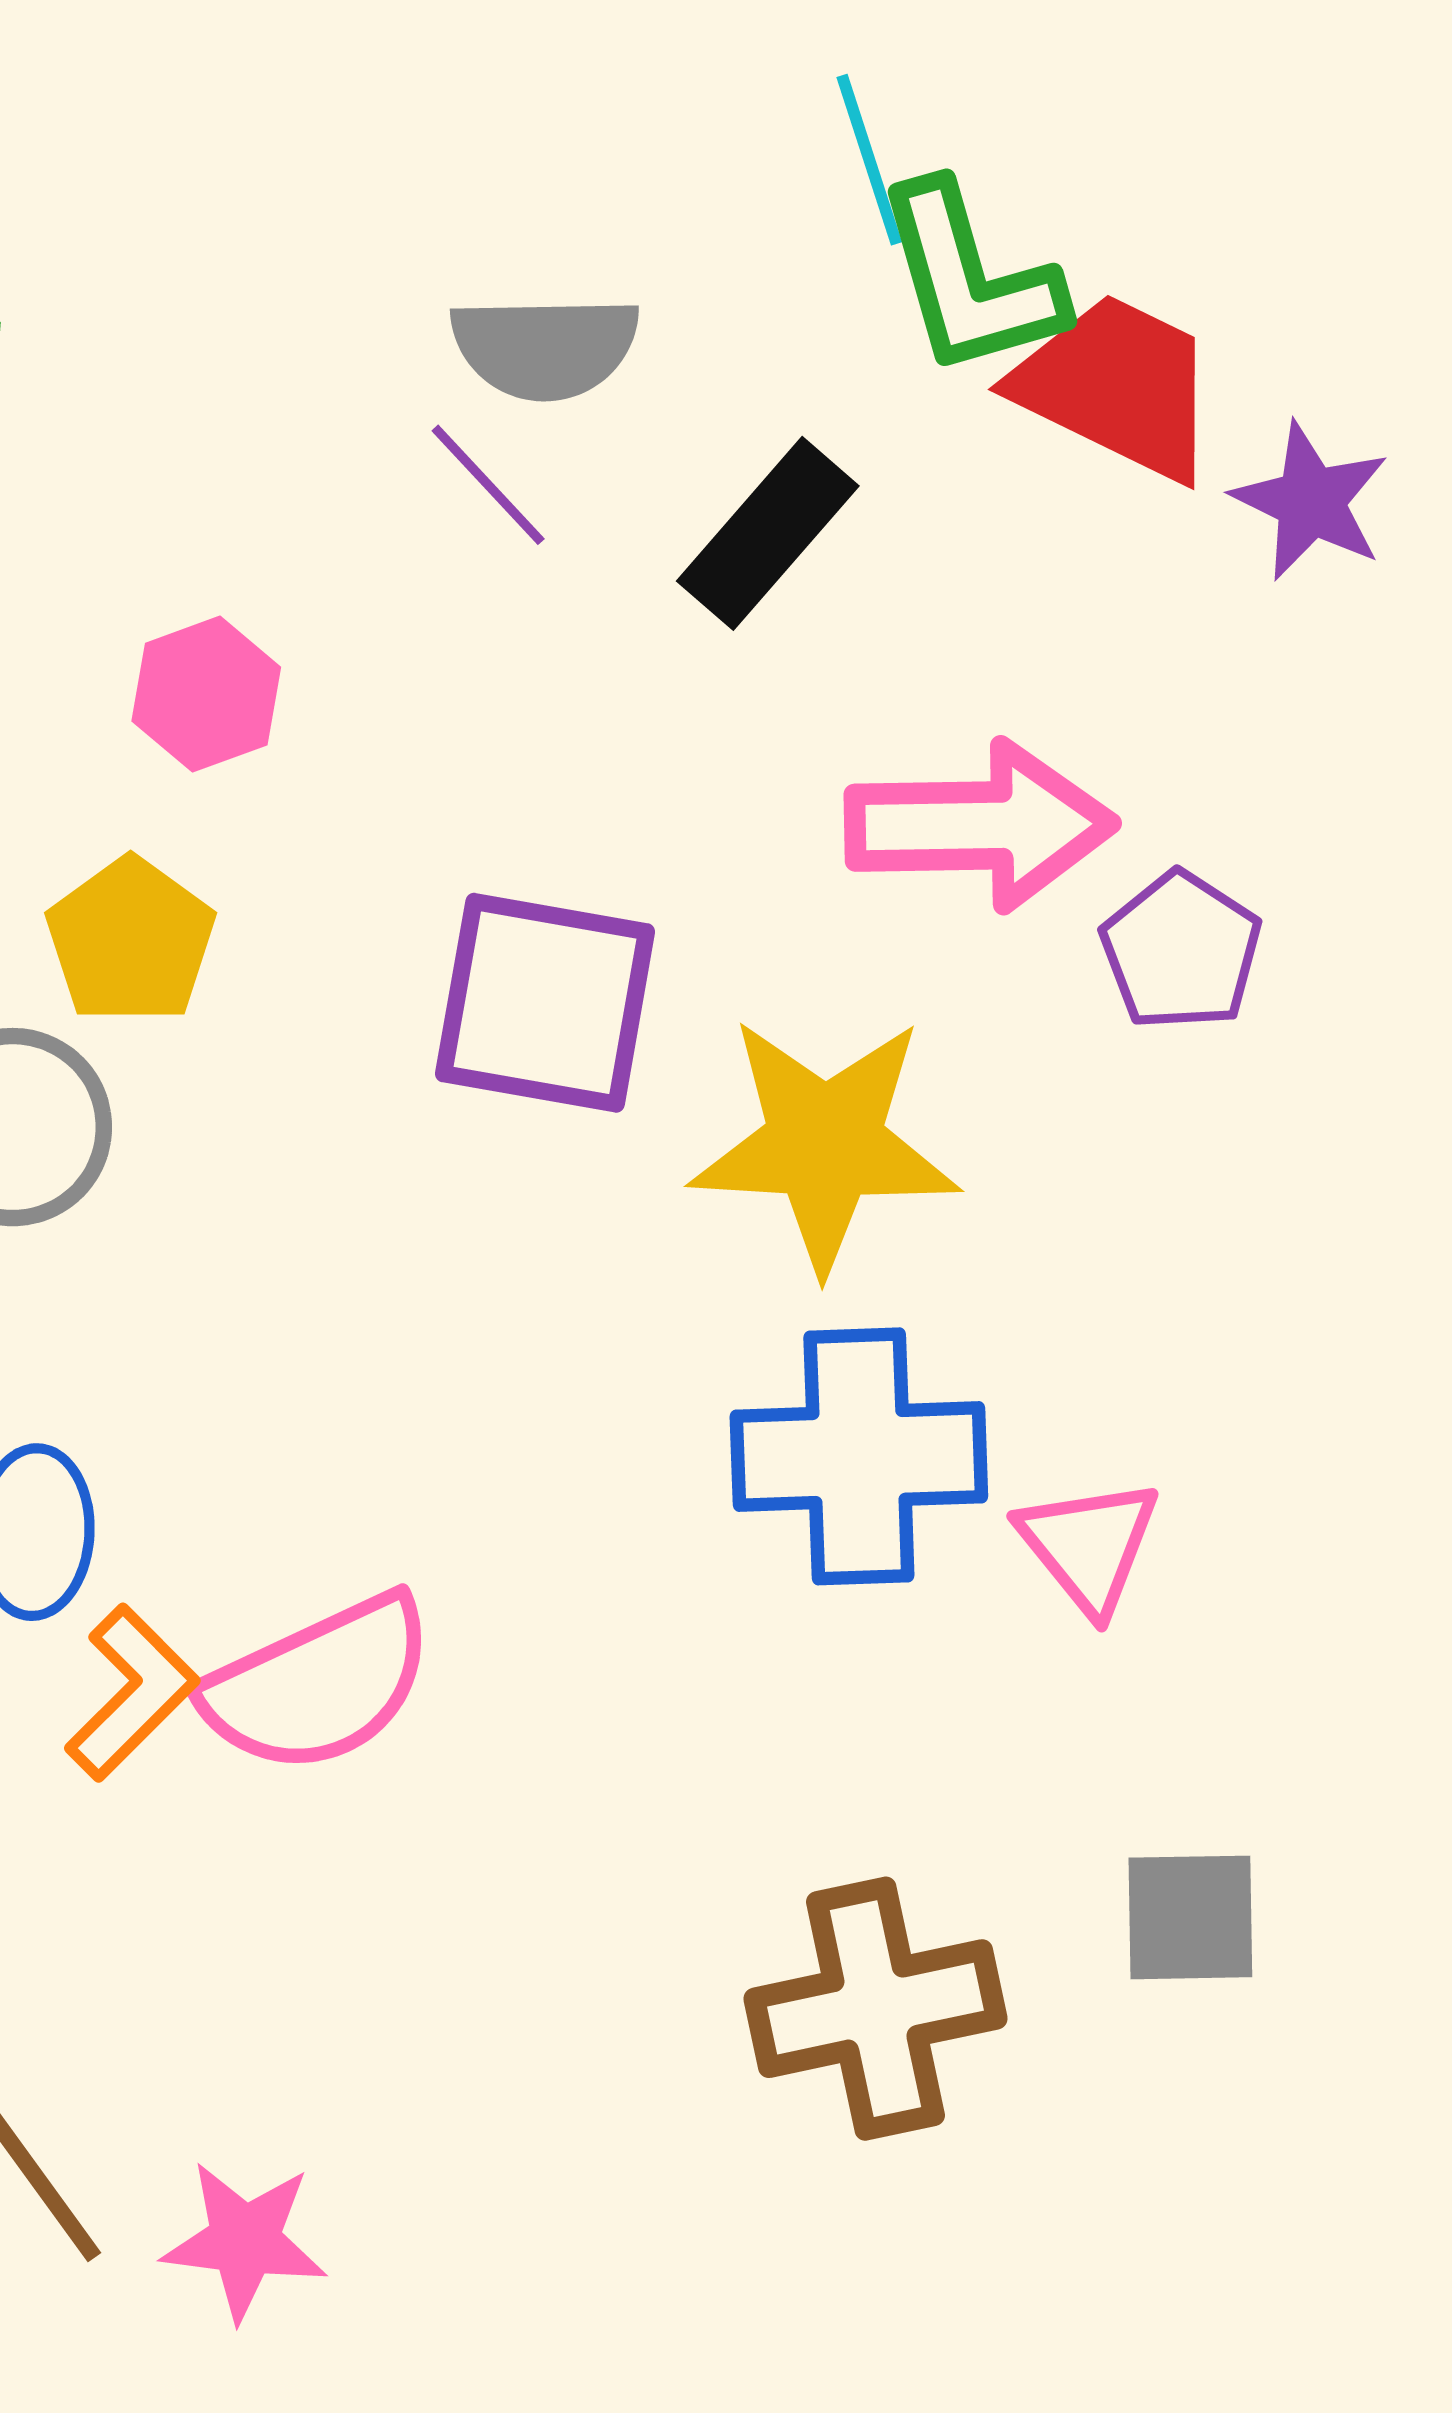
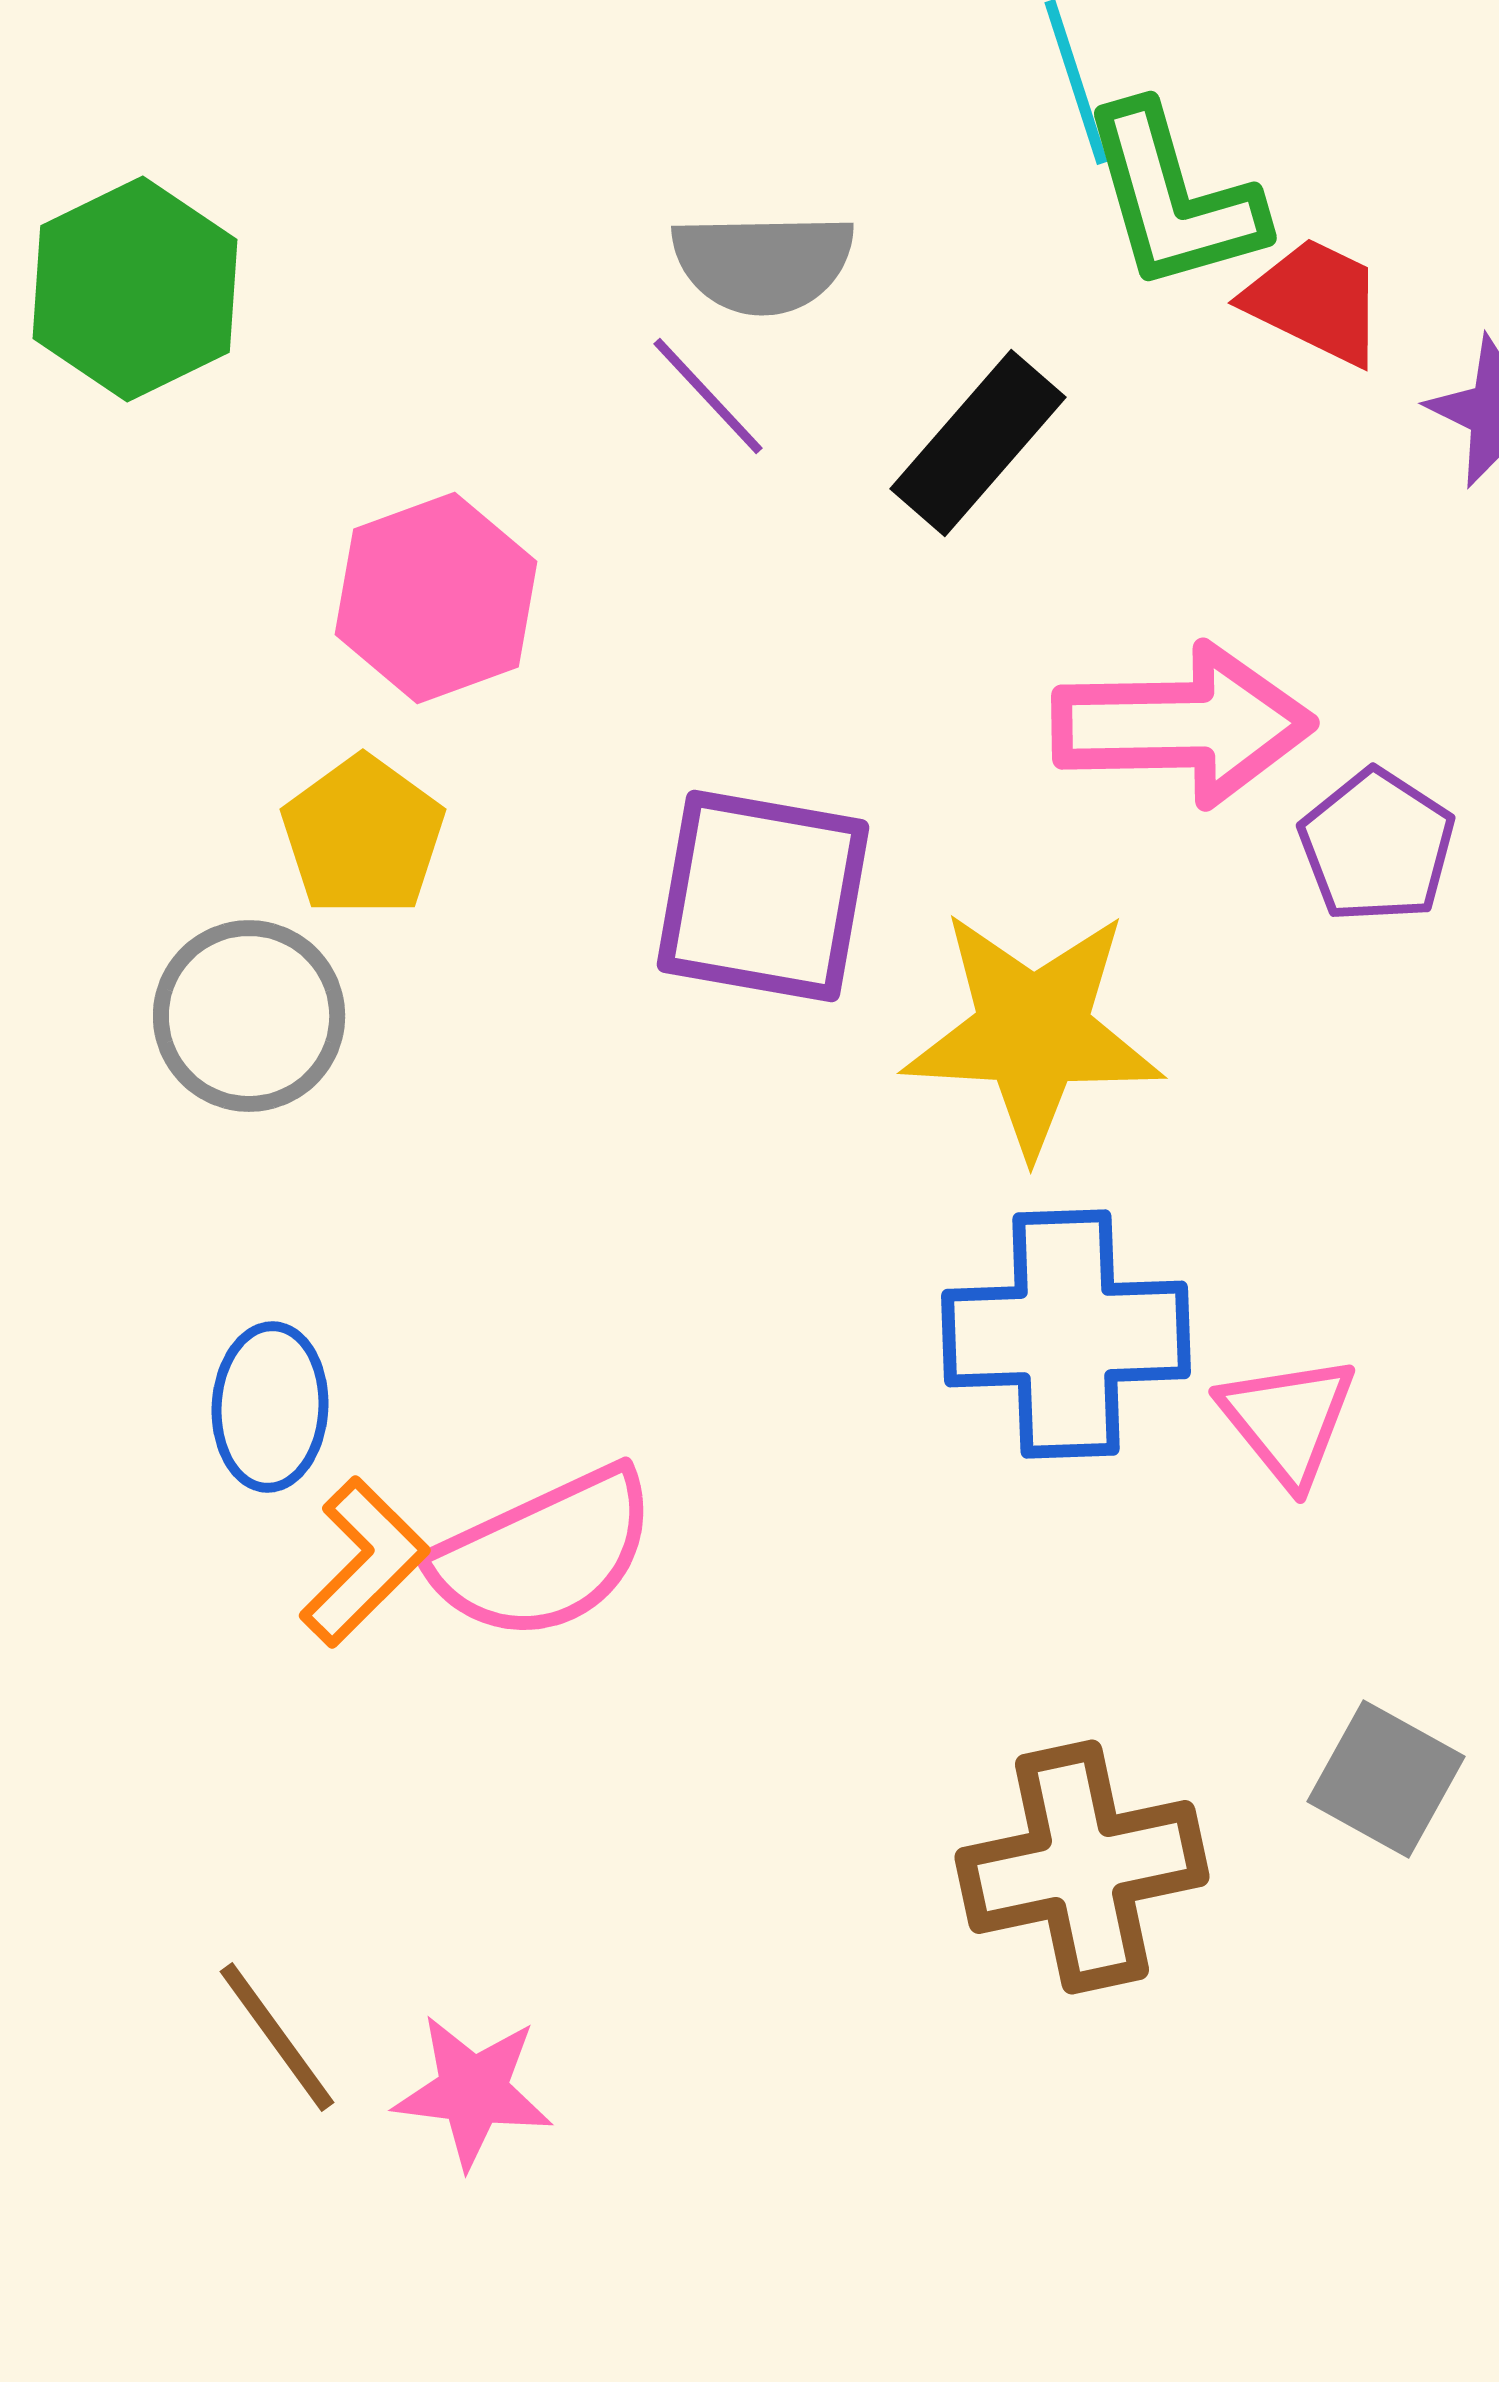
red trapezoid: (1117, 386) -> (1315, 301), size x0.7
pink hexagon: (206, 694) -> (436, 598), size x1.4
gray square: (1190, 1917) -> (1386, 1779), turned 30

